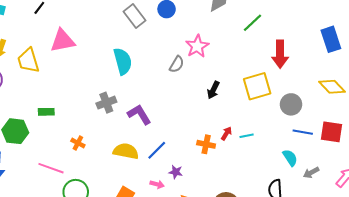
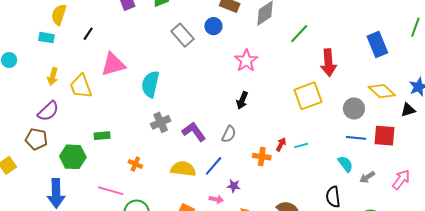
cyan semicircle: (123, 61) -> (150, 84), moved, turned -148
gray semicircle: (177, 64) -> (229, 134), moved
black arrow: (213, 90) -> (242, 100), moved
gray circle: (291, 104) -> (354, 108), moved

